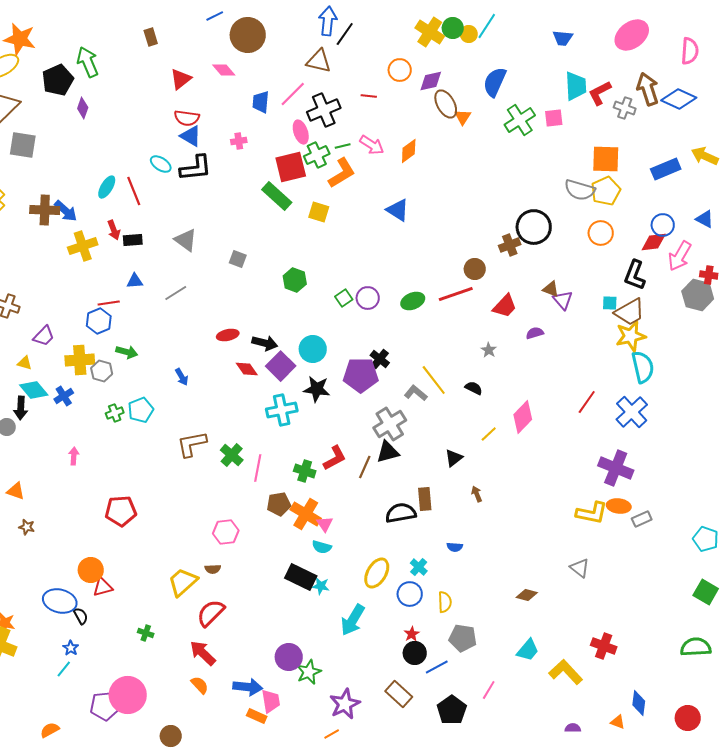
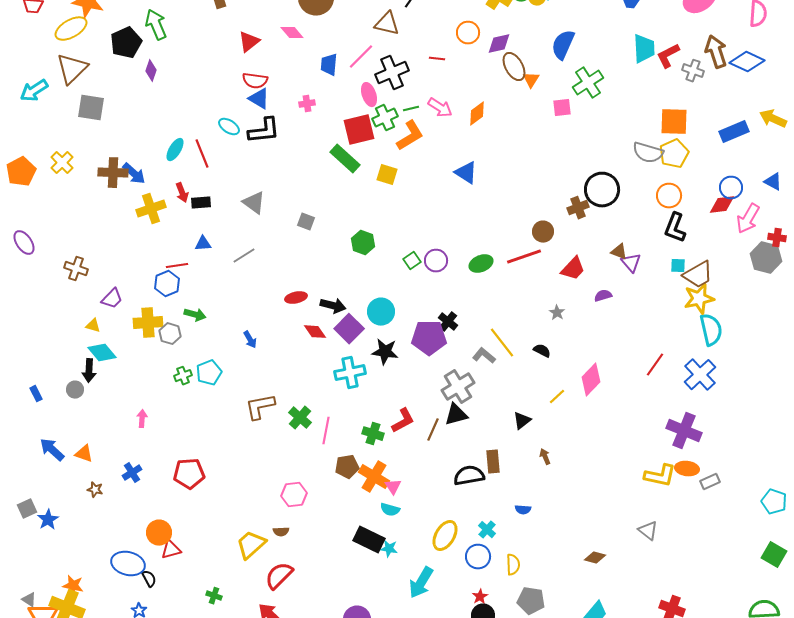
pink square: (554, 118) -> (562, 108), moved
black L-shape: (635, 275) -> (675, 228), moved
blue cross: (64, 396) -> (132, 473), moved

